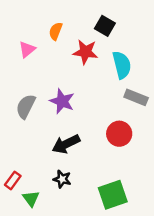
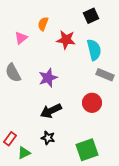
black square: (105, 26) -> (91, 16), moved, turned 35
purple star: (62, 101) -> (48, 78), turned 30
gray semicircle: (26, 106) -> (13, 73), moved, turned -54
green triangle: (31, 199) -> (24, 153), turned 40

